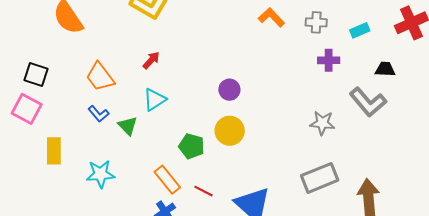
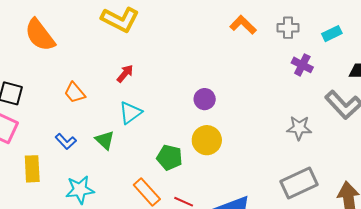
purple cross: (329, 60) -> (302, 65), turned 30
orange trapezoid: (100, 77) -> (75, 93), size x0.7
blue L-shape: (98, 114) -> (66, 141), moved

